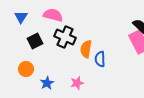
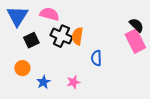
blue triangle: (21, 17) -> (17, 16), size x1.6
orange semicircle: (86, 49) -> (77, 36), moved

